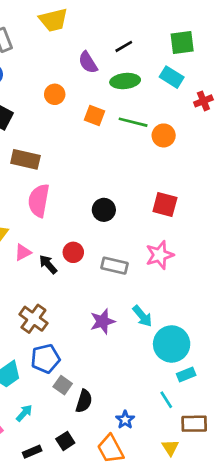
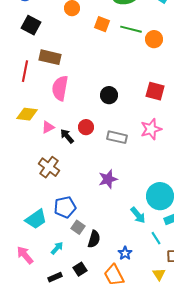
cyan arrow: (142, 316) -> (138, 215), moved
brown cross: (33, 319) -> (49, 167), moved
cyan arrow: (24, 413) -> (57, 248), moved

